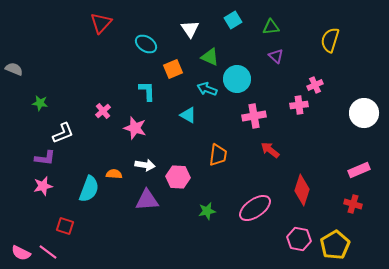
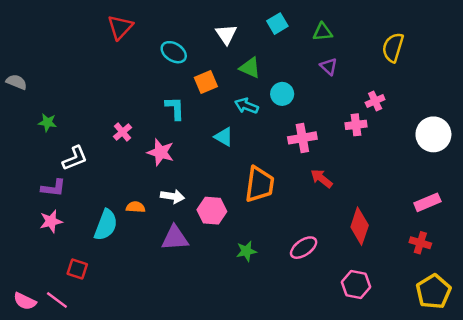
cyan circle: (237, 79) -> (282, 94), size x0.7
orange trapezoid: (218, 155) -> (259, 184), size x1.4
pink ellipse: (255, 208) -> (304, 248), size x0.7
yellow pentagon: (335, 245) -> (433, 292), moved

